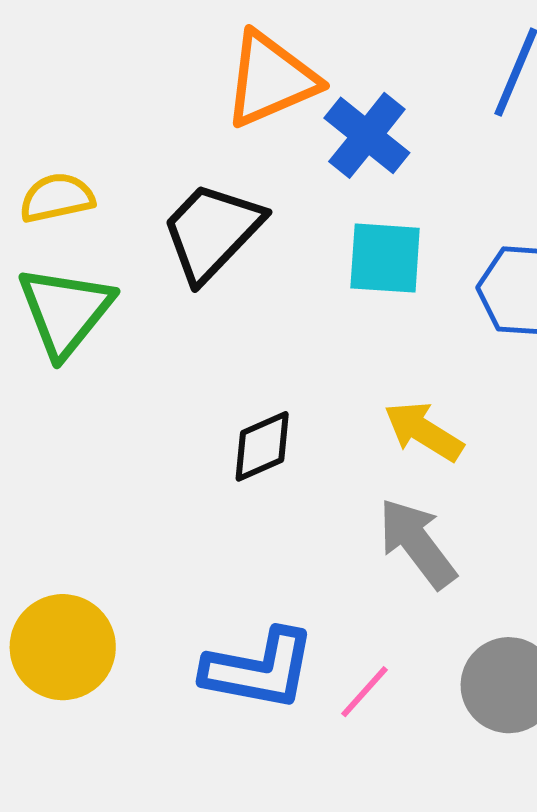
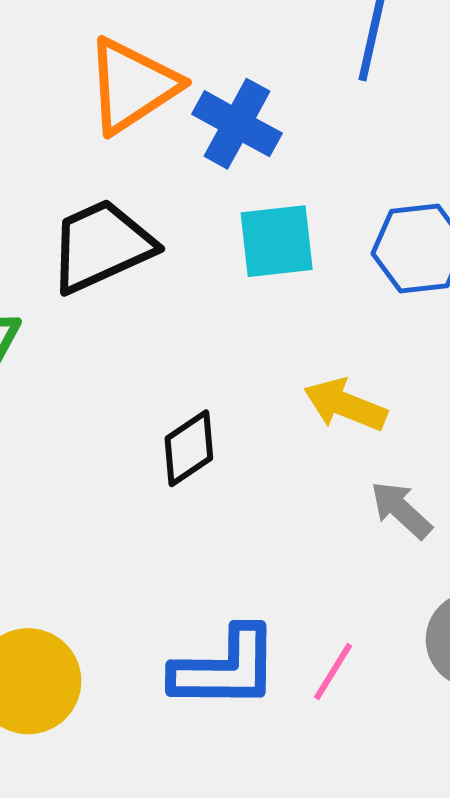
black trapezoid: (212, 232) -> (101, 246), turned 32
gray arrow: (417, 543) -> (401, 510), moved, size x0.7

